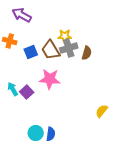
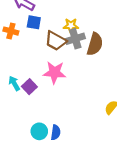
brown trapezoid: (51, 50) -> (56, 41), turned -30
blue square: (31, 52) -> (34, 22), moved, turned 32
brown semicircle: (87, 53) -> (95, 44), size x1.5

